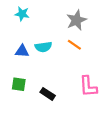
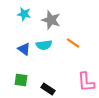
gray star: (76, 20) -> (51, 20), moved, turned -30
blue triangle: (22, 51) -> (24, 49), turned 32

